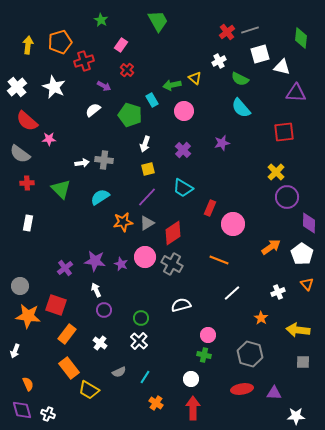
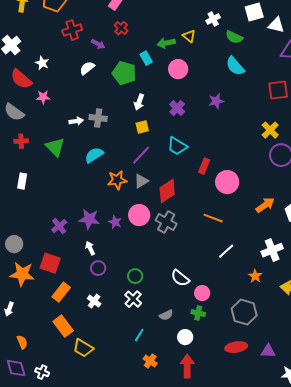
red cross: (84, 61) -> (72, 30), moved
white star: (54, 87) -> (42, 63), moved, size x0.6
white cross: (278, 292) -> (272, 250), size x1.5
white semicircle: (181, 305) -> (180, 278), moved, turned -126
gray semicircle: (119, 372) -> (166, 315), moved

